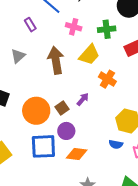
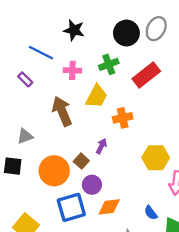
gray triangle: (18, 56) -> (25, 136), moved, turned 35
orange cross: (107, 79) -> (123, 118), turned -30
blue semicircle: (116, 144) -> (151, 213), moved, turned 56

